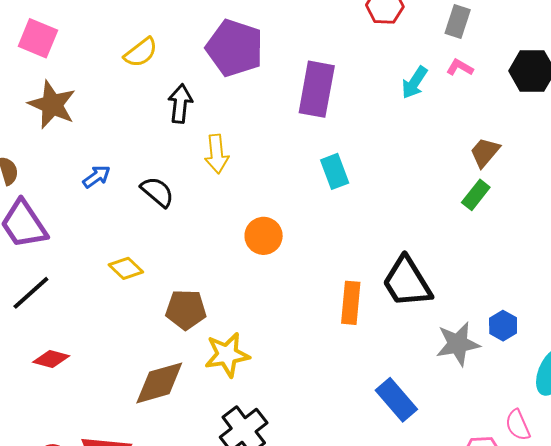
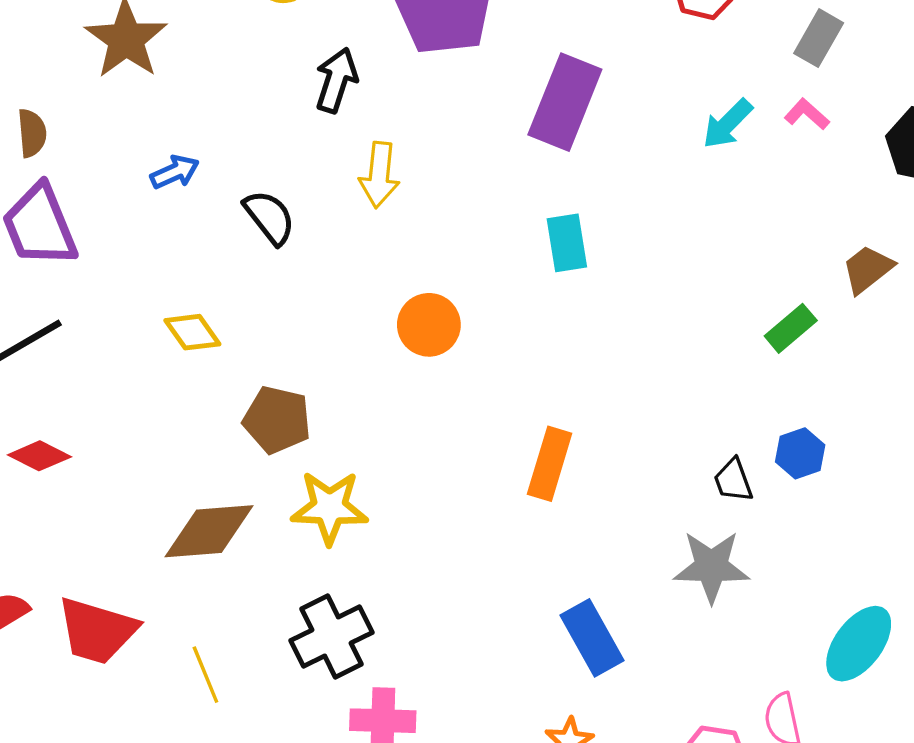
brown trapezoid: (485, 152) -> (868, 269), moved
black trapezoid: (407, 282) -> (733, 480), moved, size x0.5
blue hexagon: (503, 326) -> (800, 453), moved

